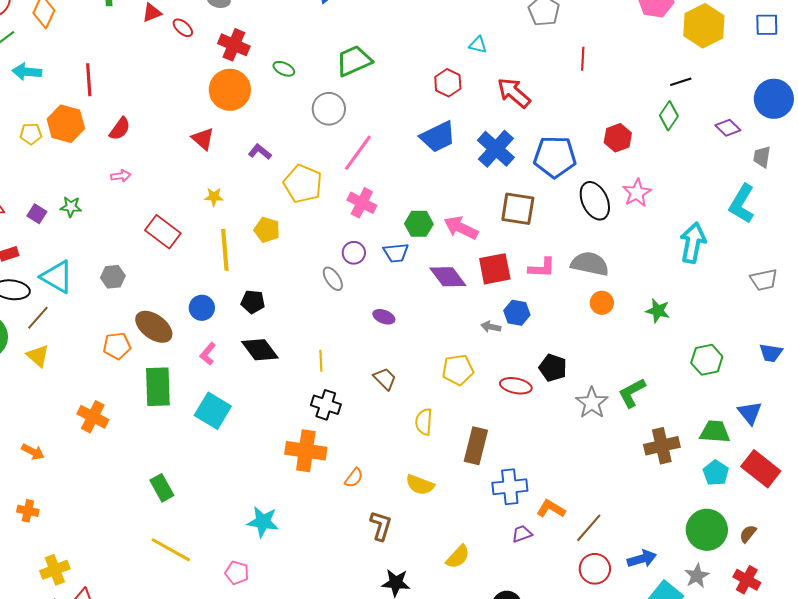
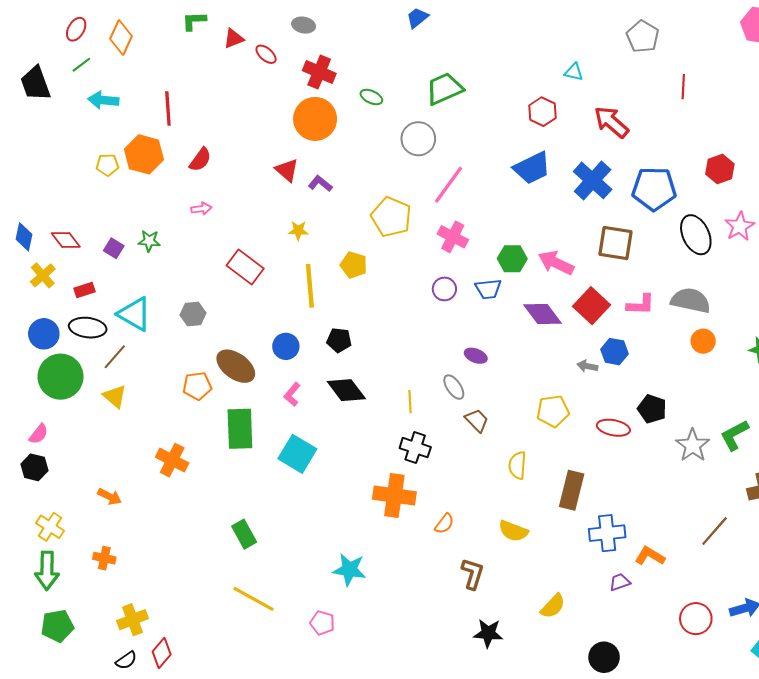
purple L-shape: (260, 152) -> (320, 184), moved
red square: (495, 269) -> (591, 306), turned -36
gray ellipse: (333, 279) -> (454, 387), moved
brown line: (589, 528) -> (715, 531), moved

